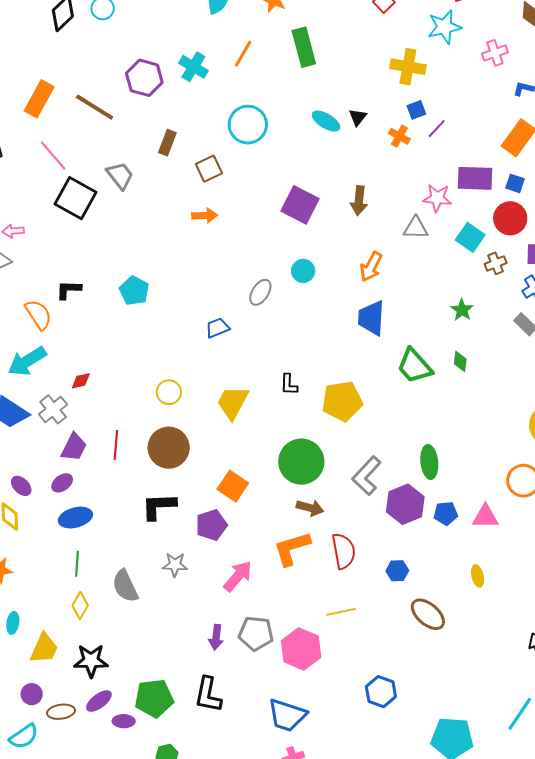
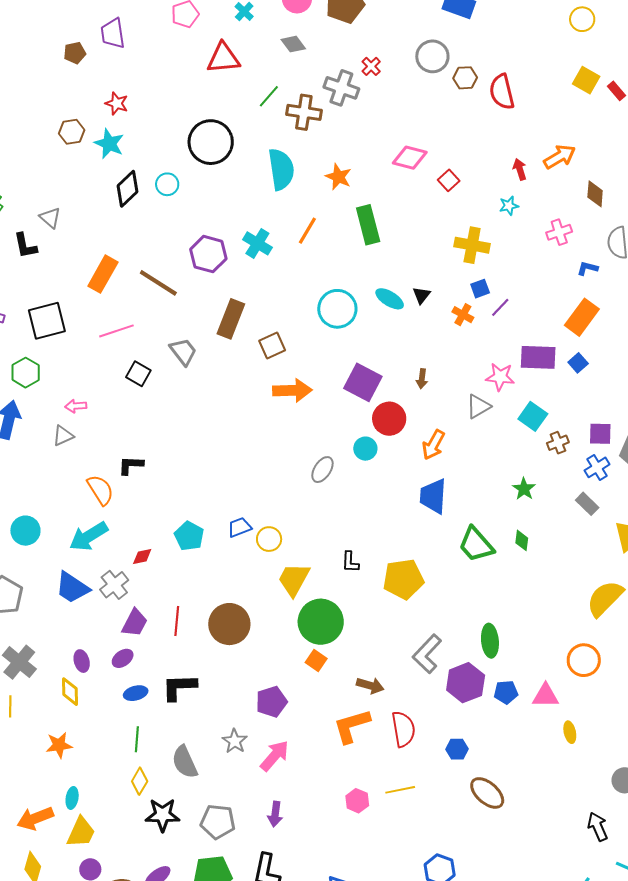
cyan star: (444, 27) -> (509, 206), size x0.6
cyan circle: (248, 125) -> (337, 309), moved
brown rectangle: (167, 143) -> (231, 319), size x1.5
pink line: (53, 156) -> (116, 331), turned -68
blue square: (515, 183) -> (578, 363), turned 30
black square: (76, 198) -> (138, 374), size x0.6
brown arrow: (359, 201) -> (422, 379), size x0.7
orange arrow: (205, 216) -> (292, 390), moved, size x1.5
red circle: (510, 218) -> (389, 419), moved
gray triangle: (416, 228) -> (478, 406), turned -32
cyan pentagon: (134, 291) -> (189, 536), moved
blue trapezoid: (217, 328) -> (239, 527), moved
yellow circle: (169, 392) -> (269, 539), moved
green circle: (301, 462) -> (321, 622), moved
purple ellipse: (21, 486) -> (82, 661), turned 30
orange square: (233, 486) -> (316, 660), moved, size x0.7
black L-shape: (159, 506) -> (179, 687), moved
blue ellipse: (75, 518) -> (136, 693), size x0.7
gray star: (175, 565) -> (235, 741), turned 30
pink arrow: (238, 576) -> (275, 756), moved
yellow ellipse: (478, 576) -> (570, 732), moved
gray pentagon: (256, 633) -> (218, 822), moved
yellow trapezoid: (44, 648) -> (81, 832), moved
pink hexagon: (301, 649) -> (357, 801), moved, size x0.6
black star: (91, 661) -> (163, 815), moved

